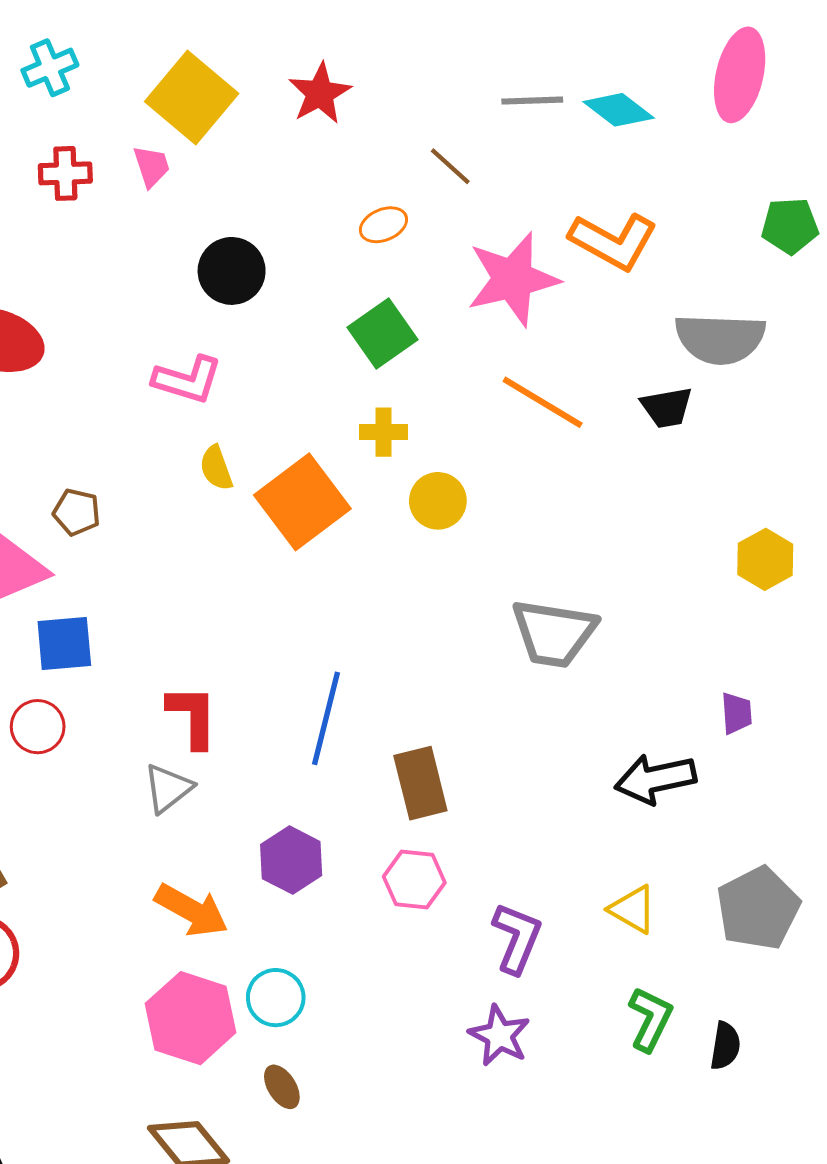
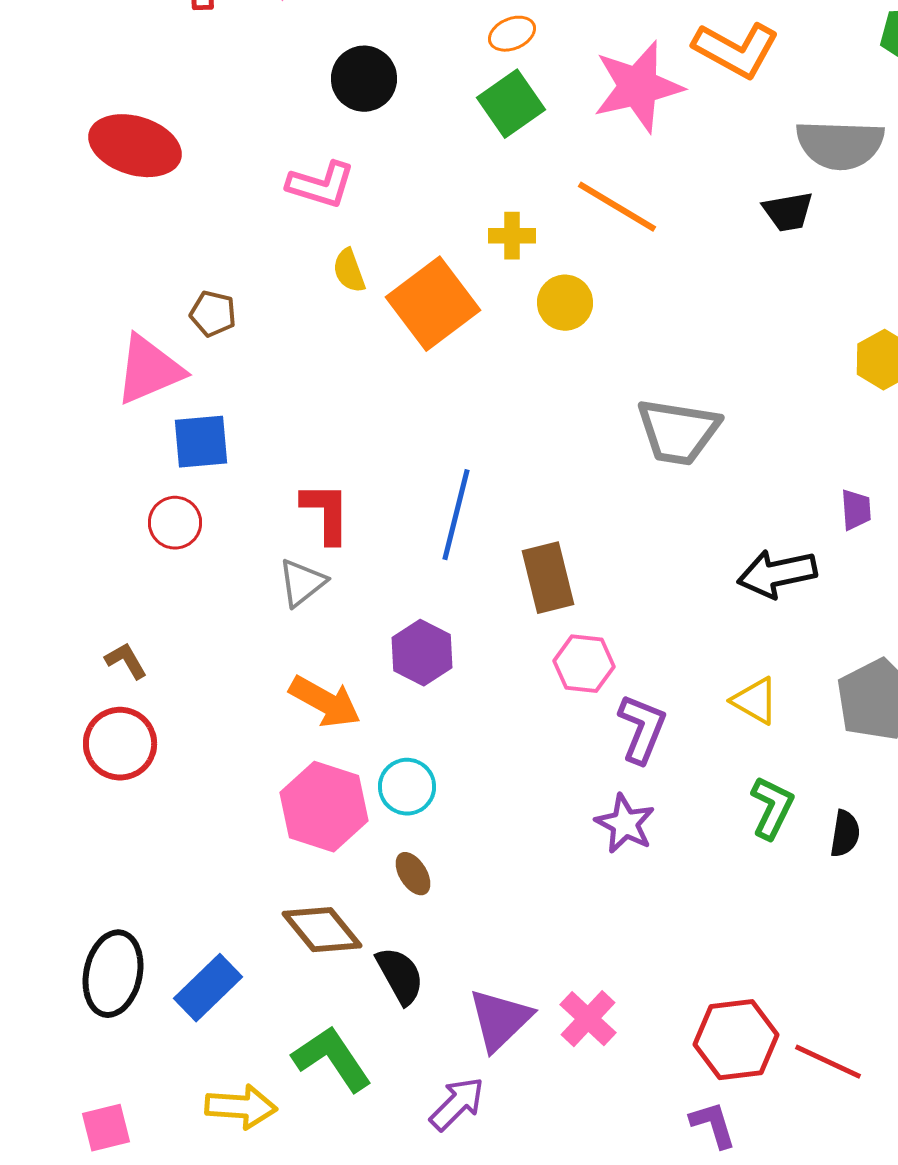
green square: (382, 334) -> (511, 104), moved
orange line: (543, 402) -> (617, 207), moved
pink hexagon: (414, 880) -> (584, 664), moved

